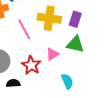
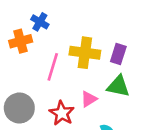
pink line: (24, 29) -> (53, 67), turned 45

